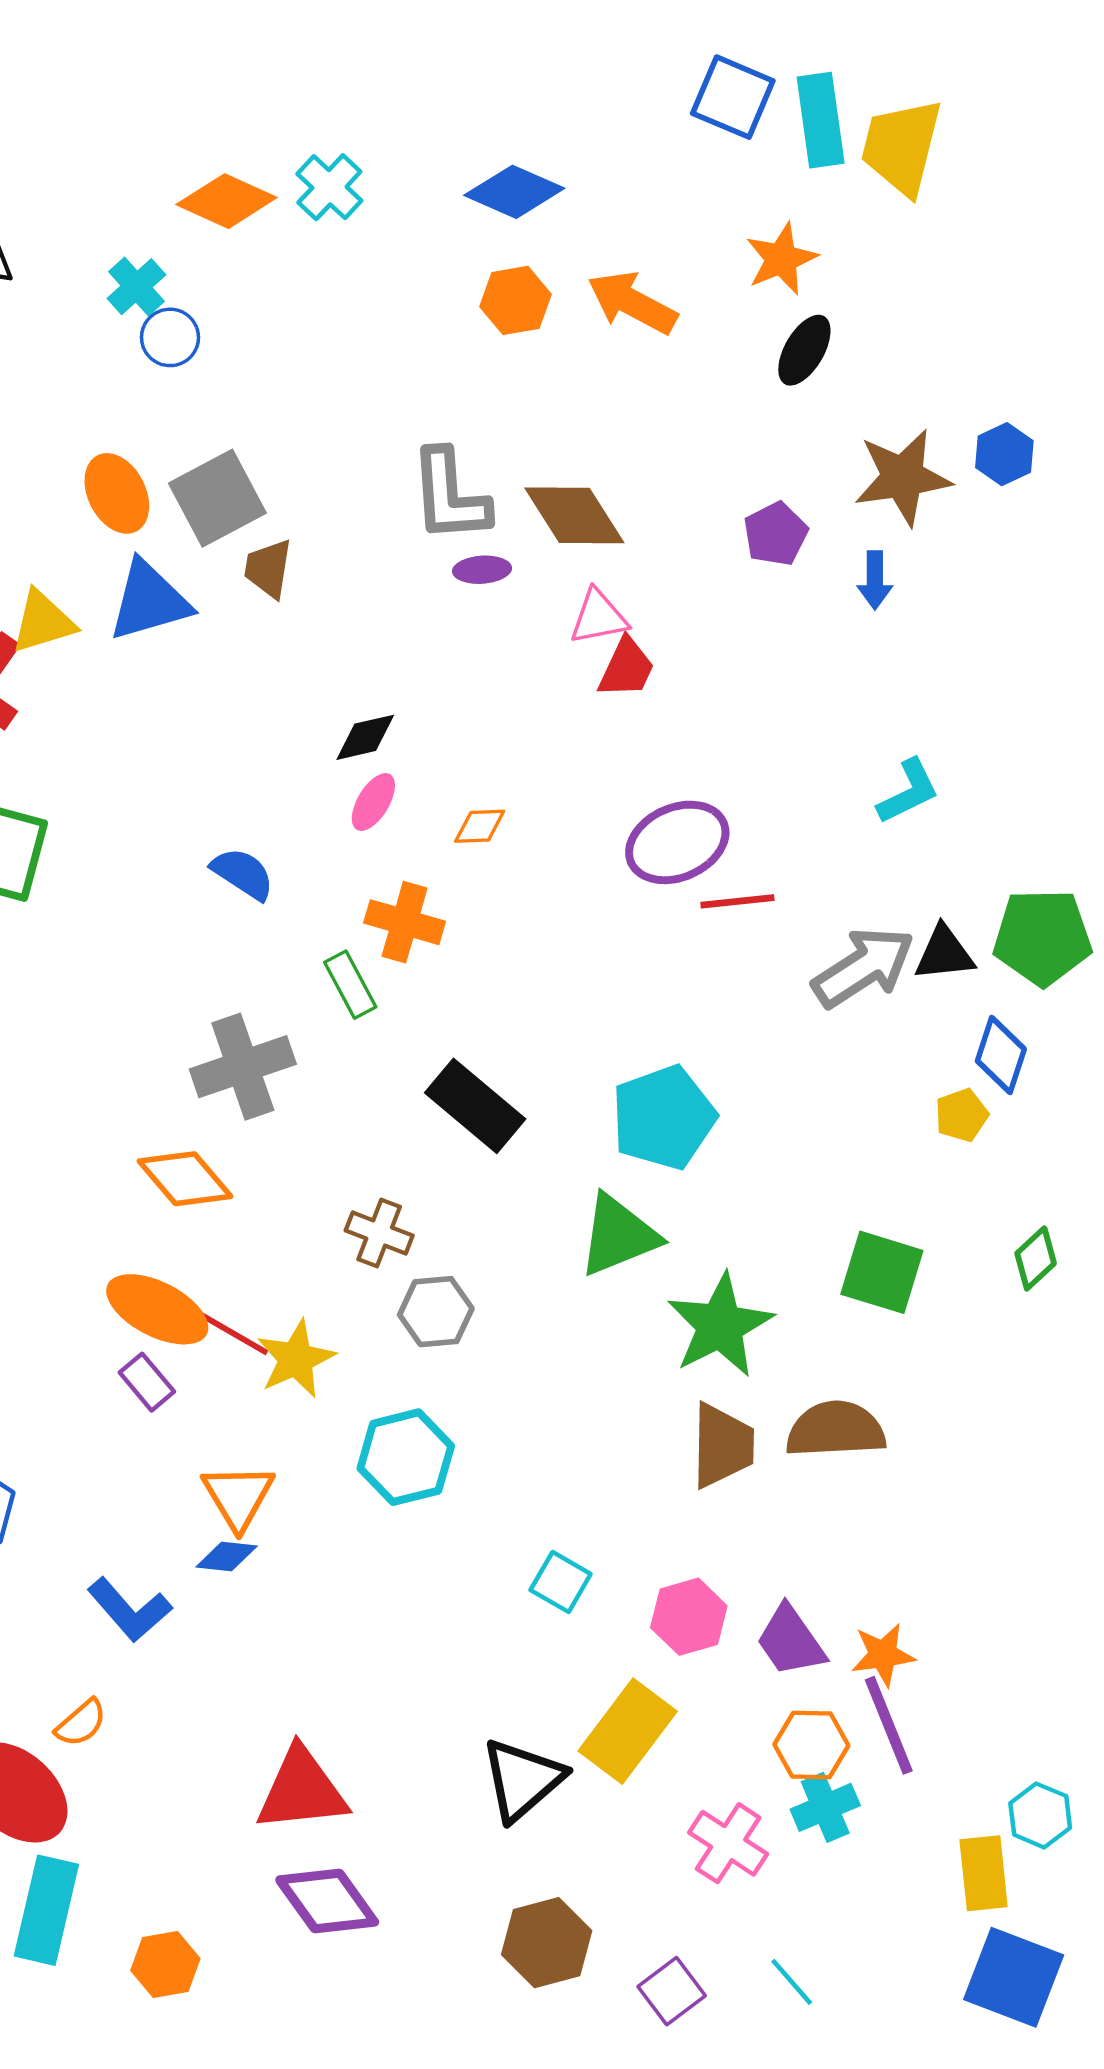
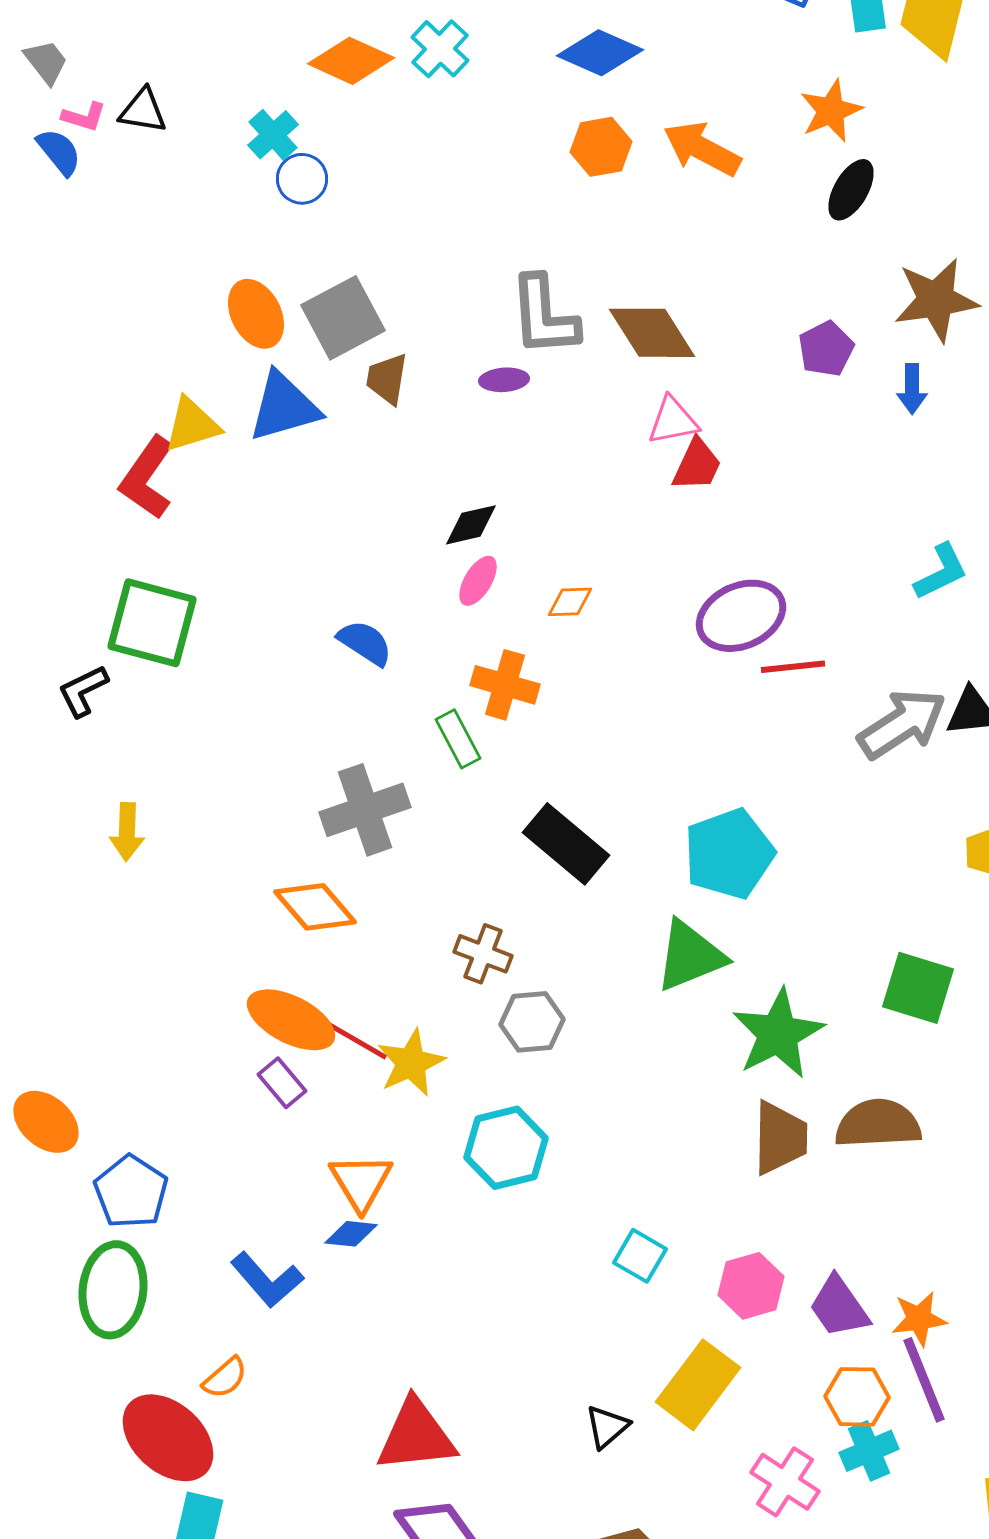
purple ellipse: (482, 570) -> (504, 380), moved
black triangle: (522, 1780) -> (607, 1427), size x0.6

